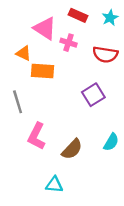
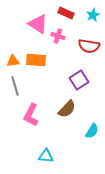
orange triangle: (24, 53) -> (13, 61), moved, turned -32
cyan semicircle: (111, 142) -> (92, 131), moved
brown semicircle: (72, 149) -> (67, 109), moved

